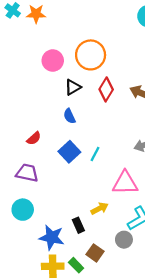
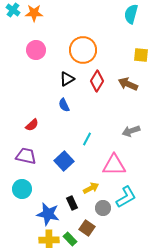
pink circle: (53, 61) -> (36, 50), moved
blue square: (69, 152) -> (64, 161), moved
gray circle: (124, 240) -> (103, 208), moved

